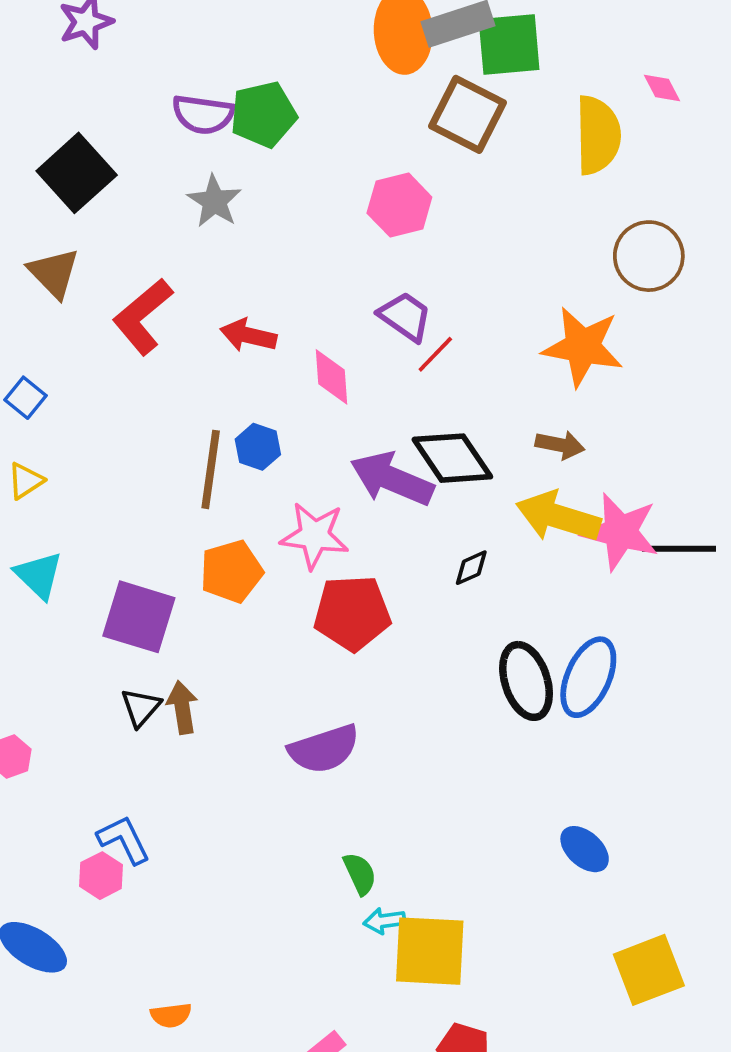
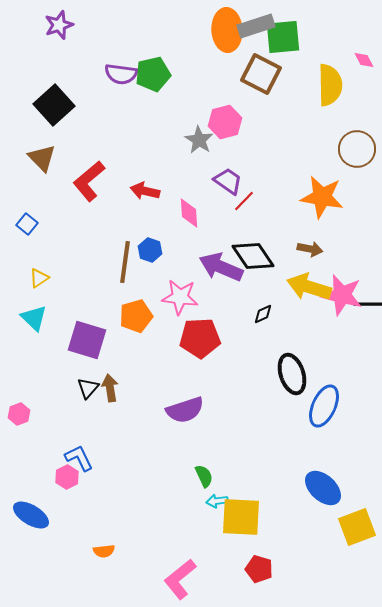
gray star: (214, 201) -> (199, 140), moved
yellow triangle: (26, 481) -> (39, 278), moved
blue ellipse: (588, 677) -> (324, 406), moved
blue ellipse: (585, 849) -> (323, 488), moved, size x1.4

